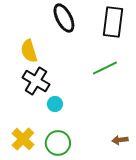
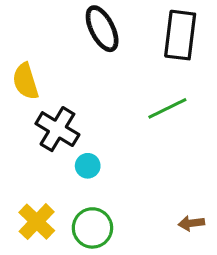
yellow semicircle: (29, 51) -> (26, 81), moved

